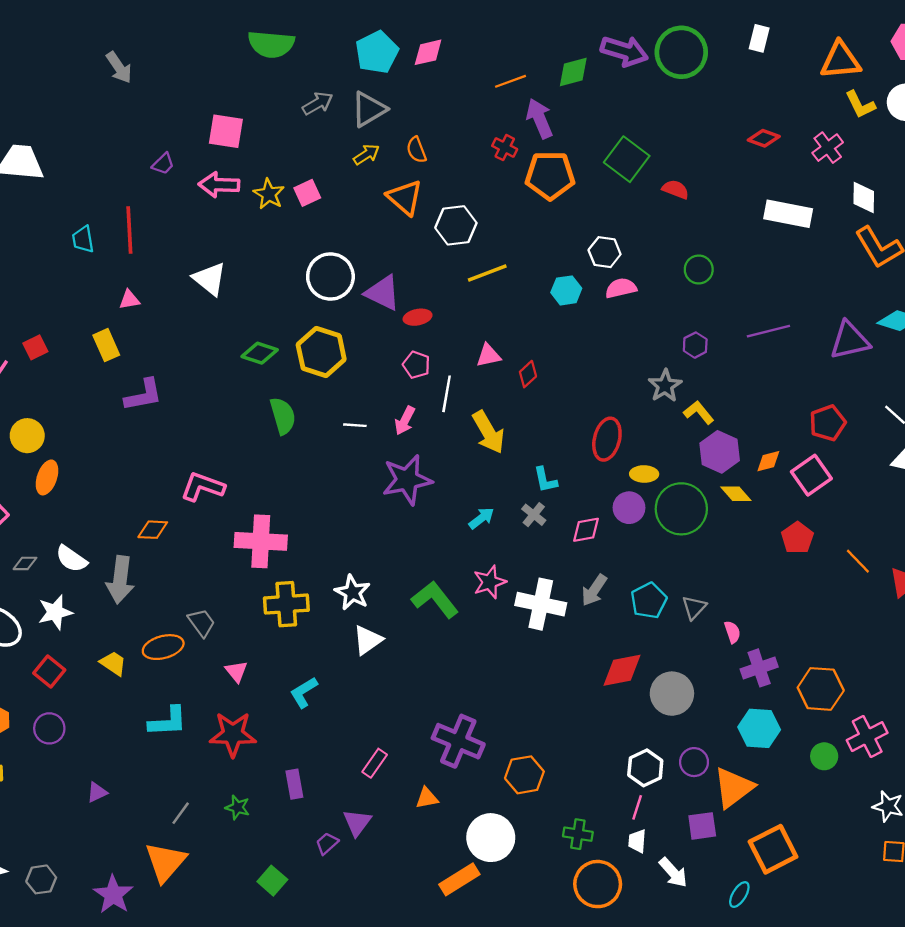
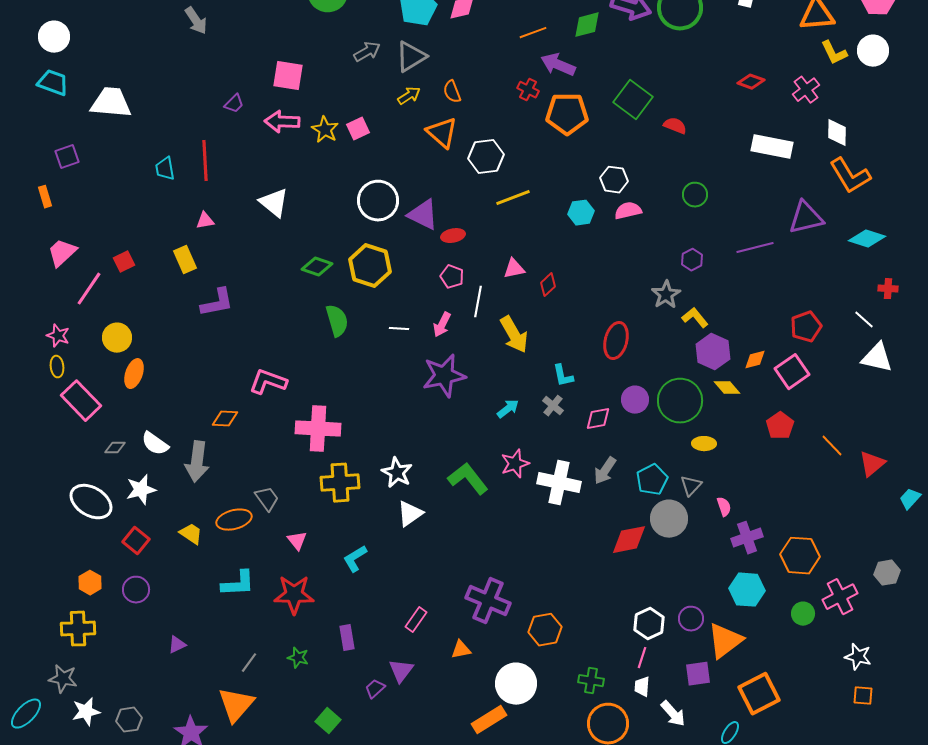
purple arrow: (540, 118) -> (558, 65), turned -44
purple triangle: (850, 340) -> (806, 218), moved
yellow ellipse: (644, 474) -> (704, 444), moved
gray circle: (672, 694) -> (669, 519), moved

